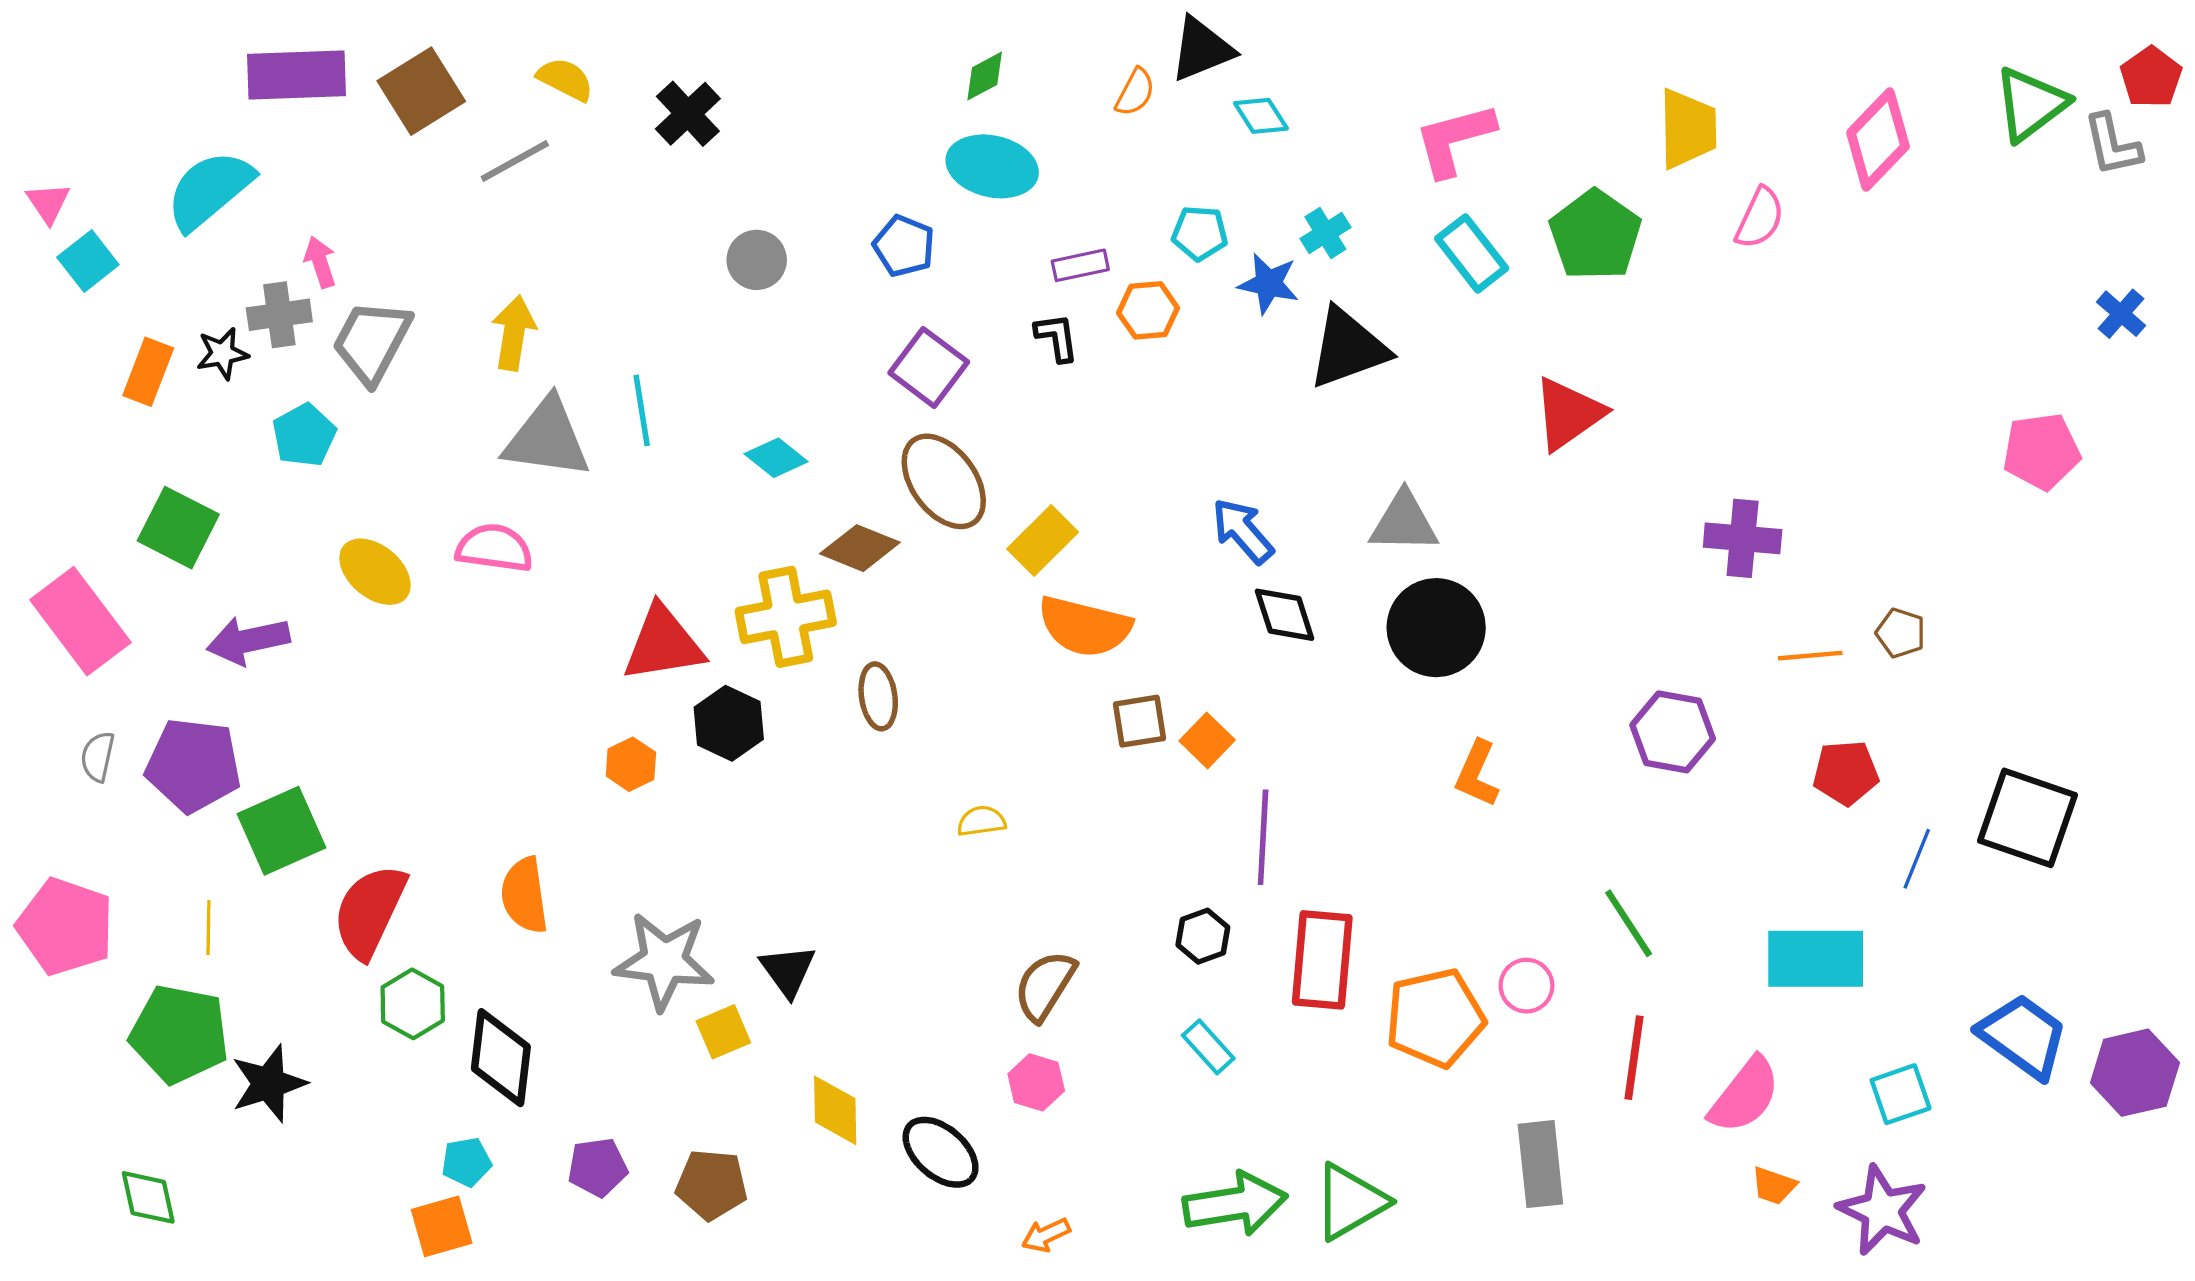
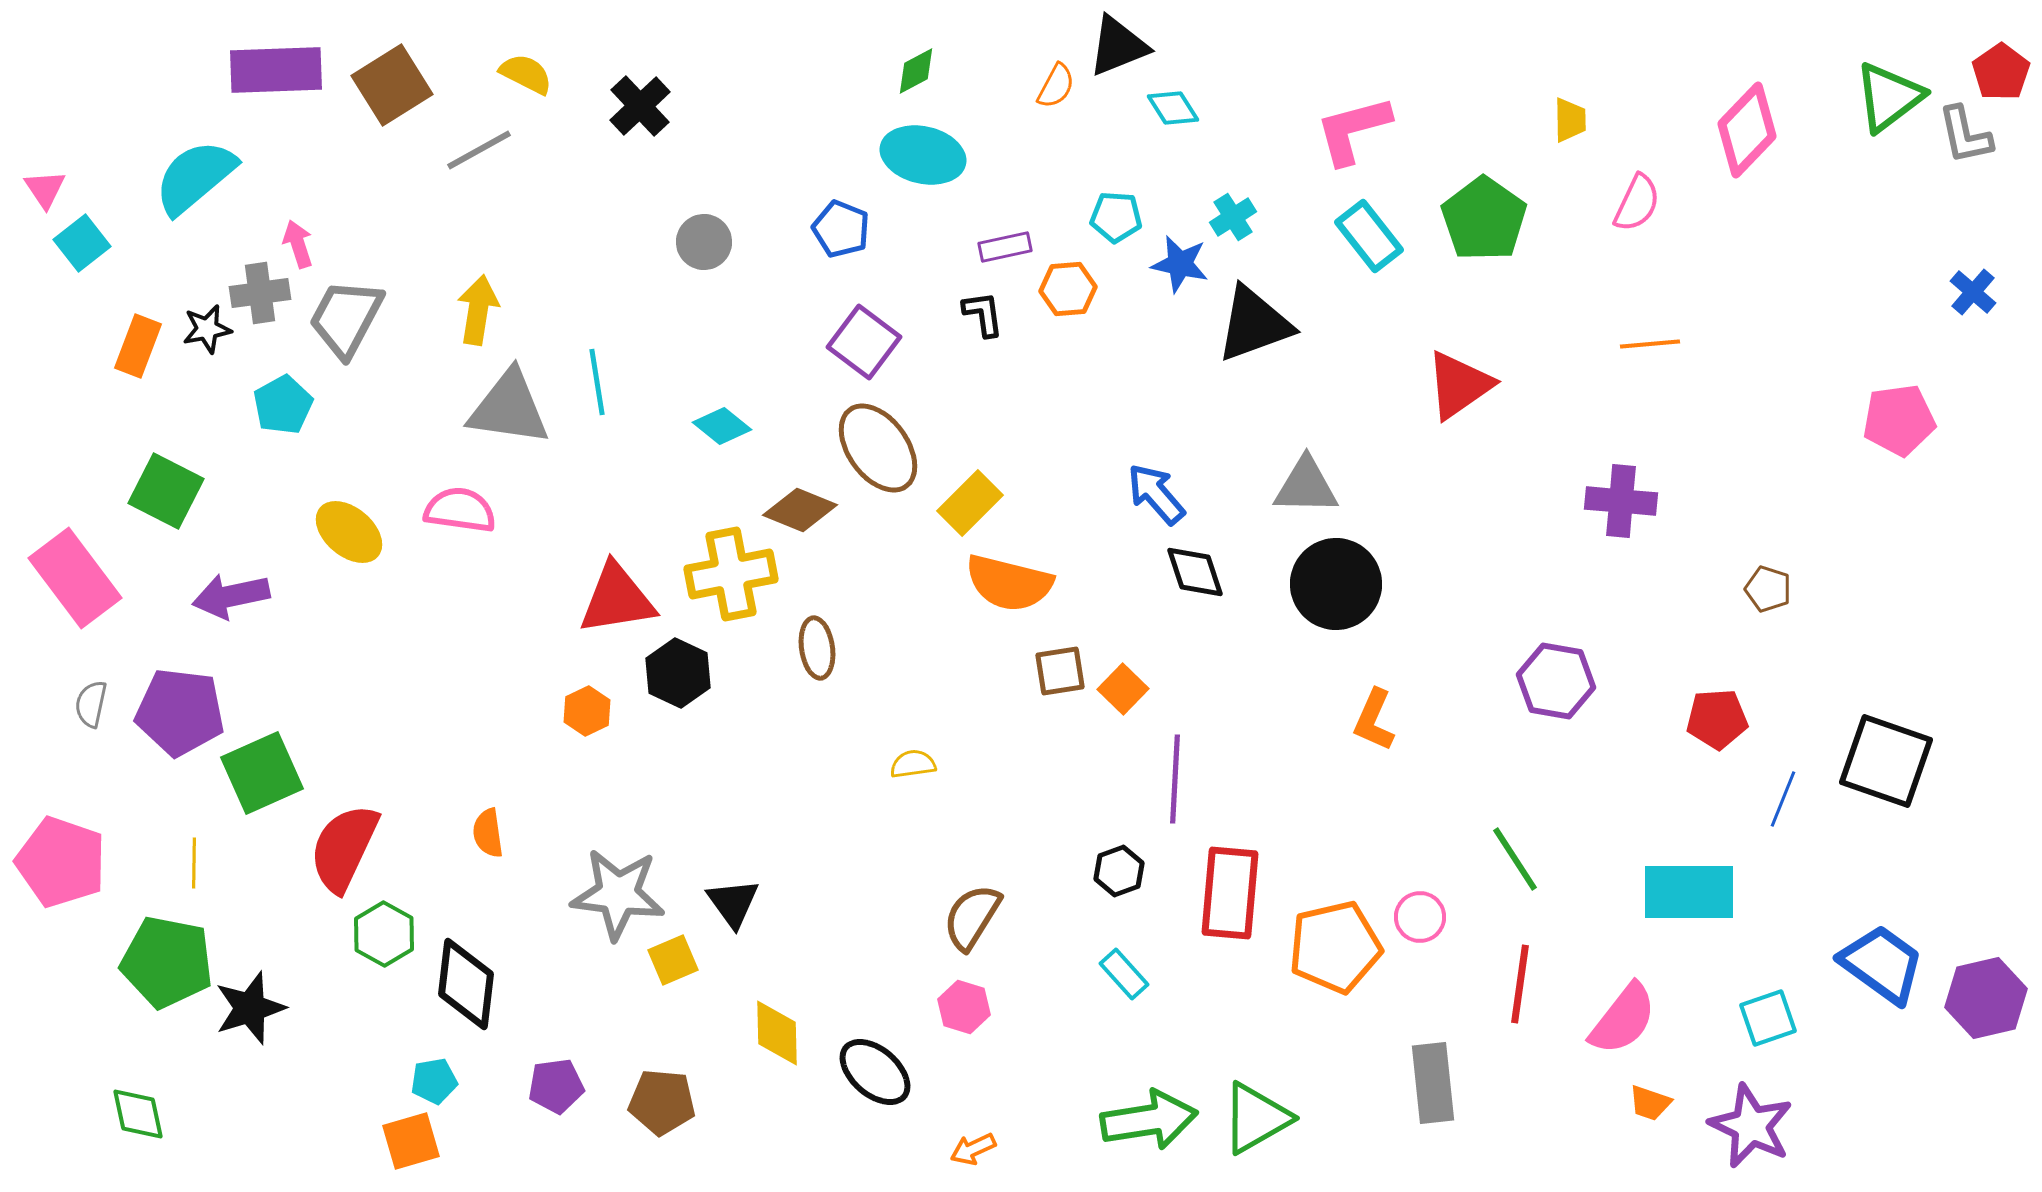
yellow trapezoid: (1688, 129) -> (1570, 120), size x0.6
orange line: (1810, 656) -> (1650, 344), moved
orange semicircle: (524, 895) -> (488, 833), size x0.7

